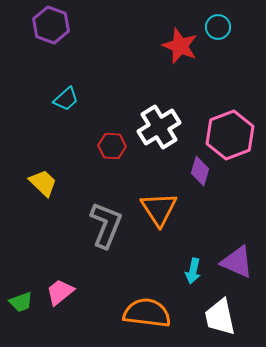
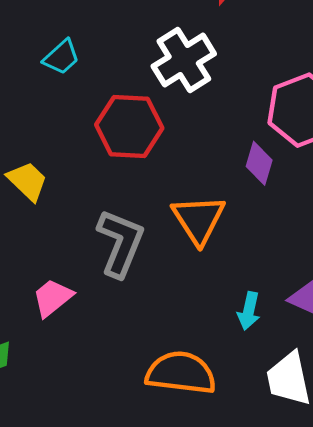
white cross: (159, 127) -> (184, 60), moved
red hexagon: (112, 146) -> (129, 126), size x1.6
pink trapezoid: (60, 292) -> (52, 298), moved

